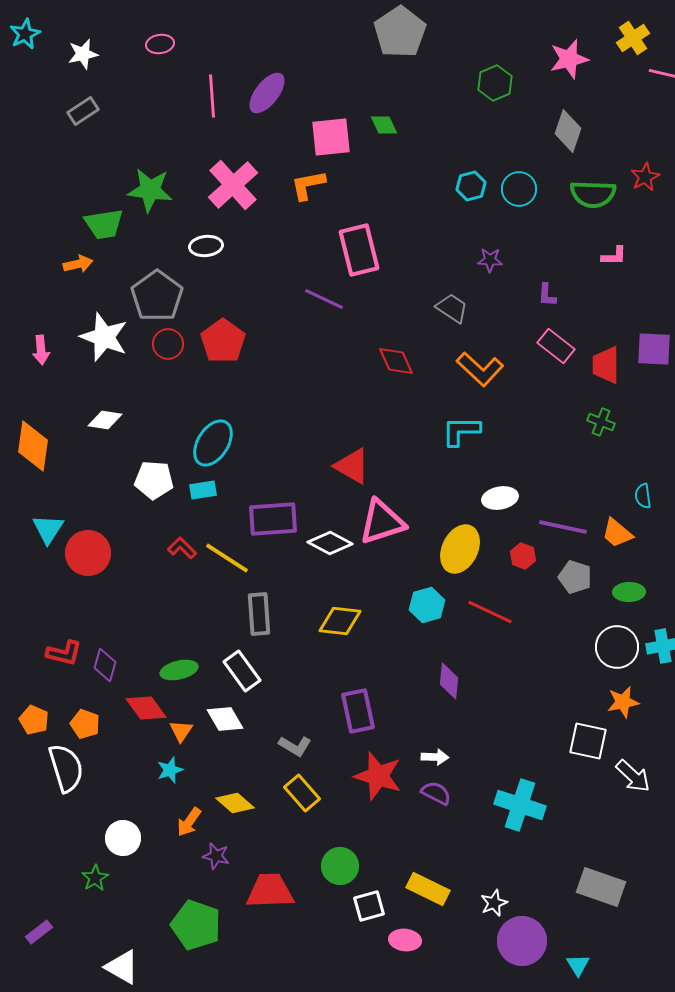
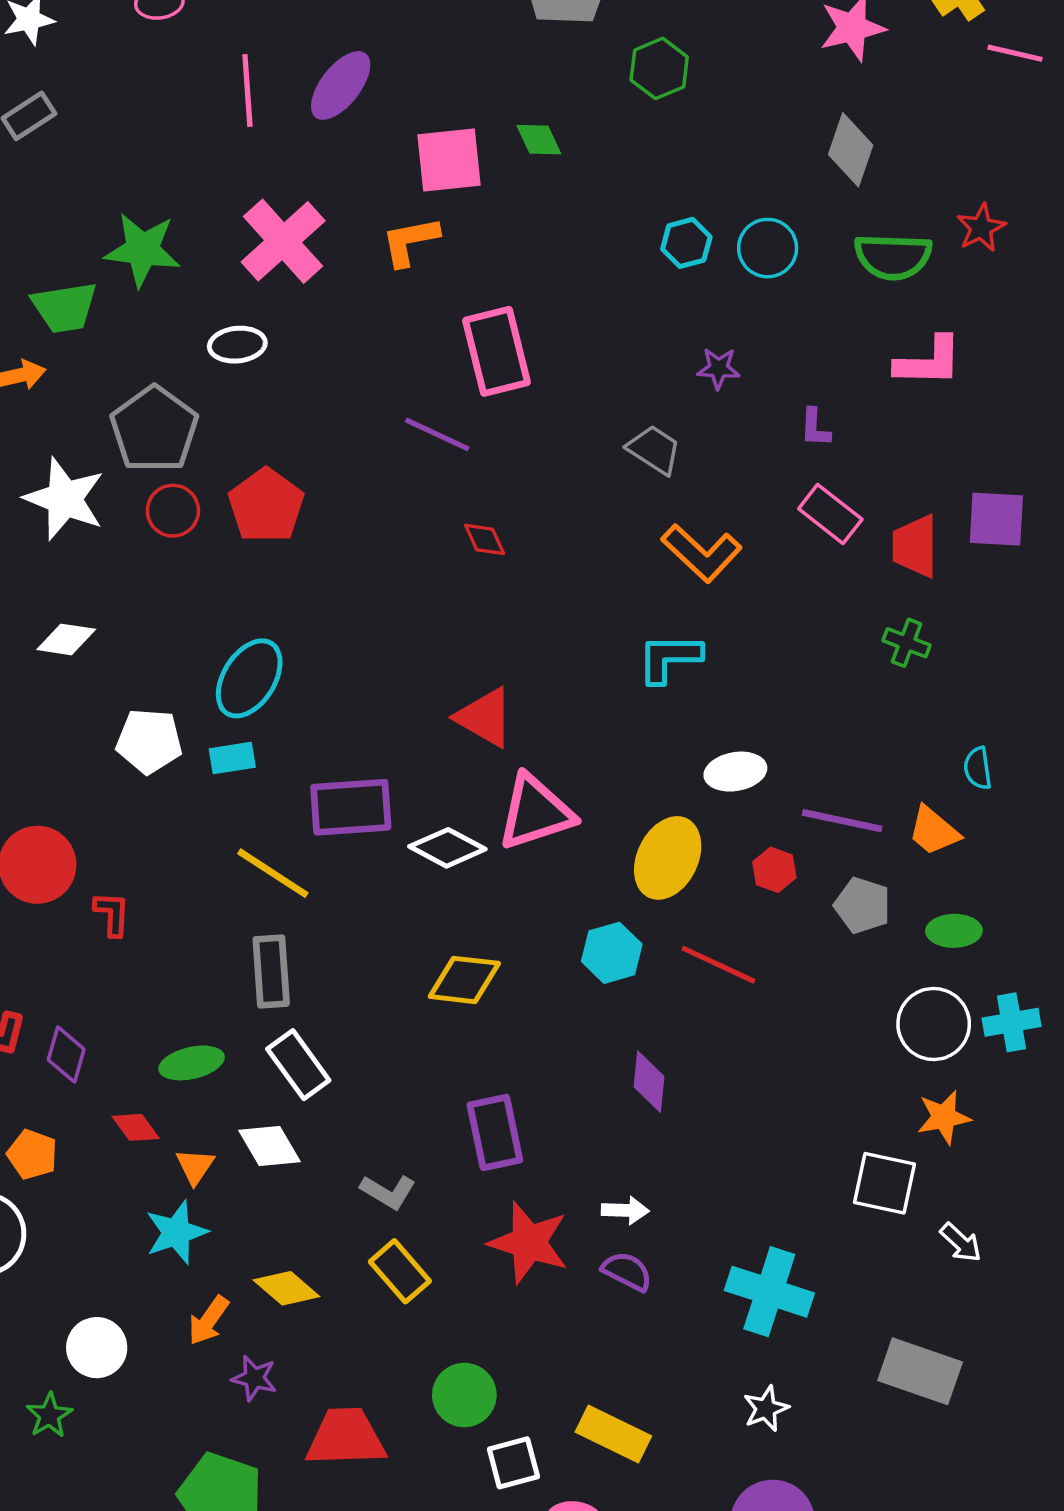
green hexagon: (495, 83) -> (659, 68), moved
pink L-shape: (614, 256) -> (929, 362), size x1.6
red diamond: (396, 361) -> (485, 539), moved, size x0.7
red L-shape: (182, 548) -> (112, 914), moved, turned 48
gray rectangle: (259, 614) -> (271, 971), moved
red diamond: (146, 708) -> (136, 1127), size x0.7
cyan star: (170, 770) -> (176, 1232), size x1.4
white arrow: (633, 776) -> (961, 1243), size x0.7
gray rectangle: (601, 887) -> (920, 1371), moved
white star: (494, 903) -> (766, 1409), moved

